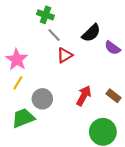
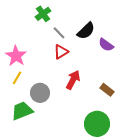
green cross: (45, 15) -> (43, 14), turned 35
gray line: (54, 35) -> (59, 33), moved
red arrow: (84, 96) -> (73, 80), moved

